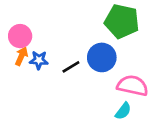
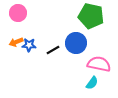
pink circle: (20, 36) -> (18, 13), moved
orange arrow: (21, 56) -> (16, 42), turned -136

